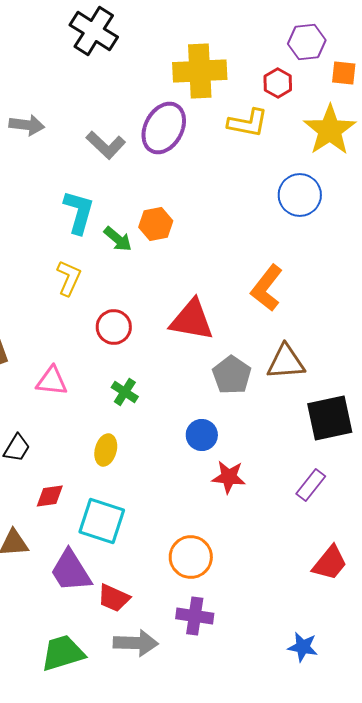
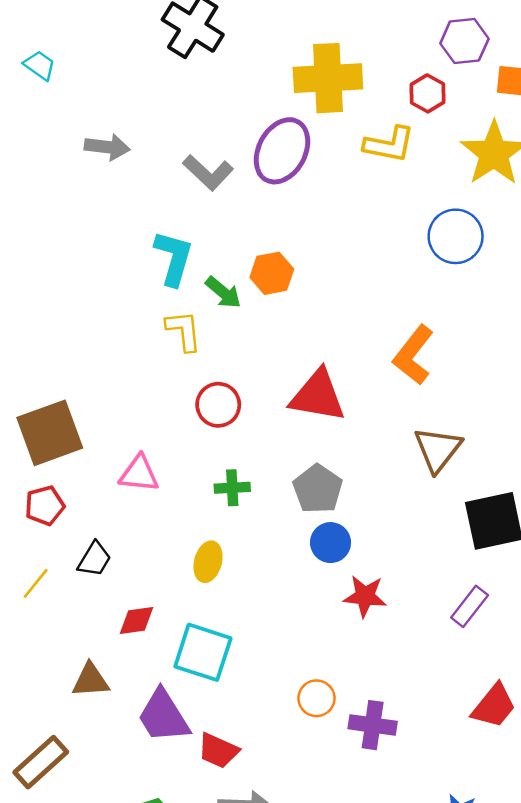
yellow L-shape: (69, 278) -> (184, 331), moved, turned -30
brown triangle: (286, 362) -> (438, 449), turned -48
gray pentagon: (232, 375) -> (318, 489), moved
green cross: (125, 392) -> (232, 488), turned -36
orange circle: (191, 557) -> (316, 698), size x0.7
purple cross: (195, 616) -> (373, 725), moved

